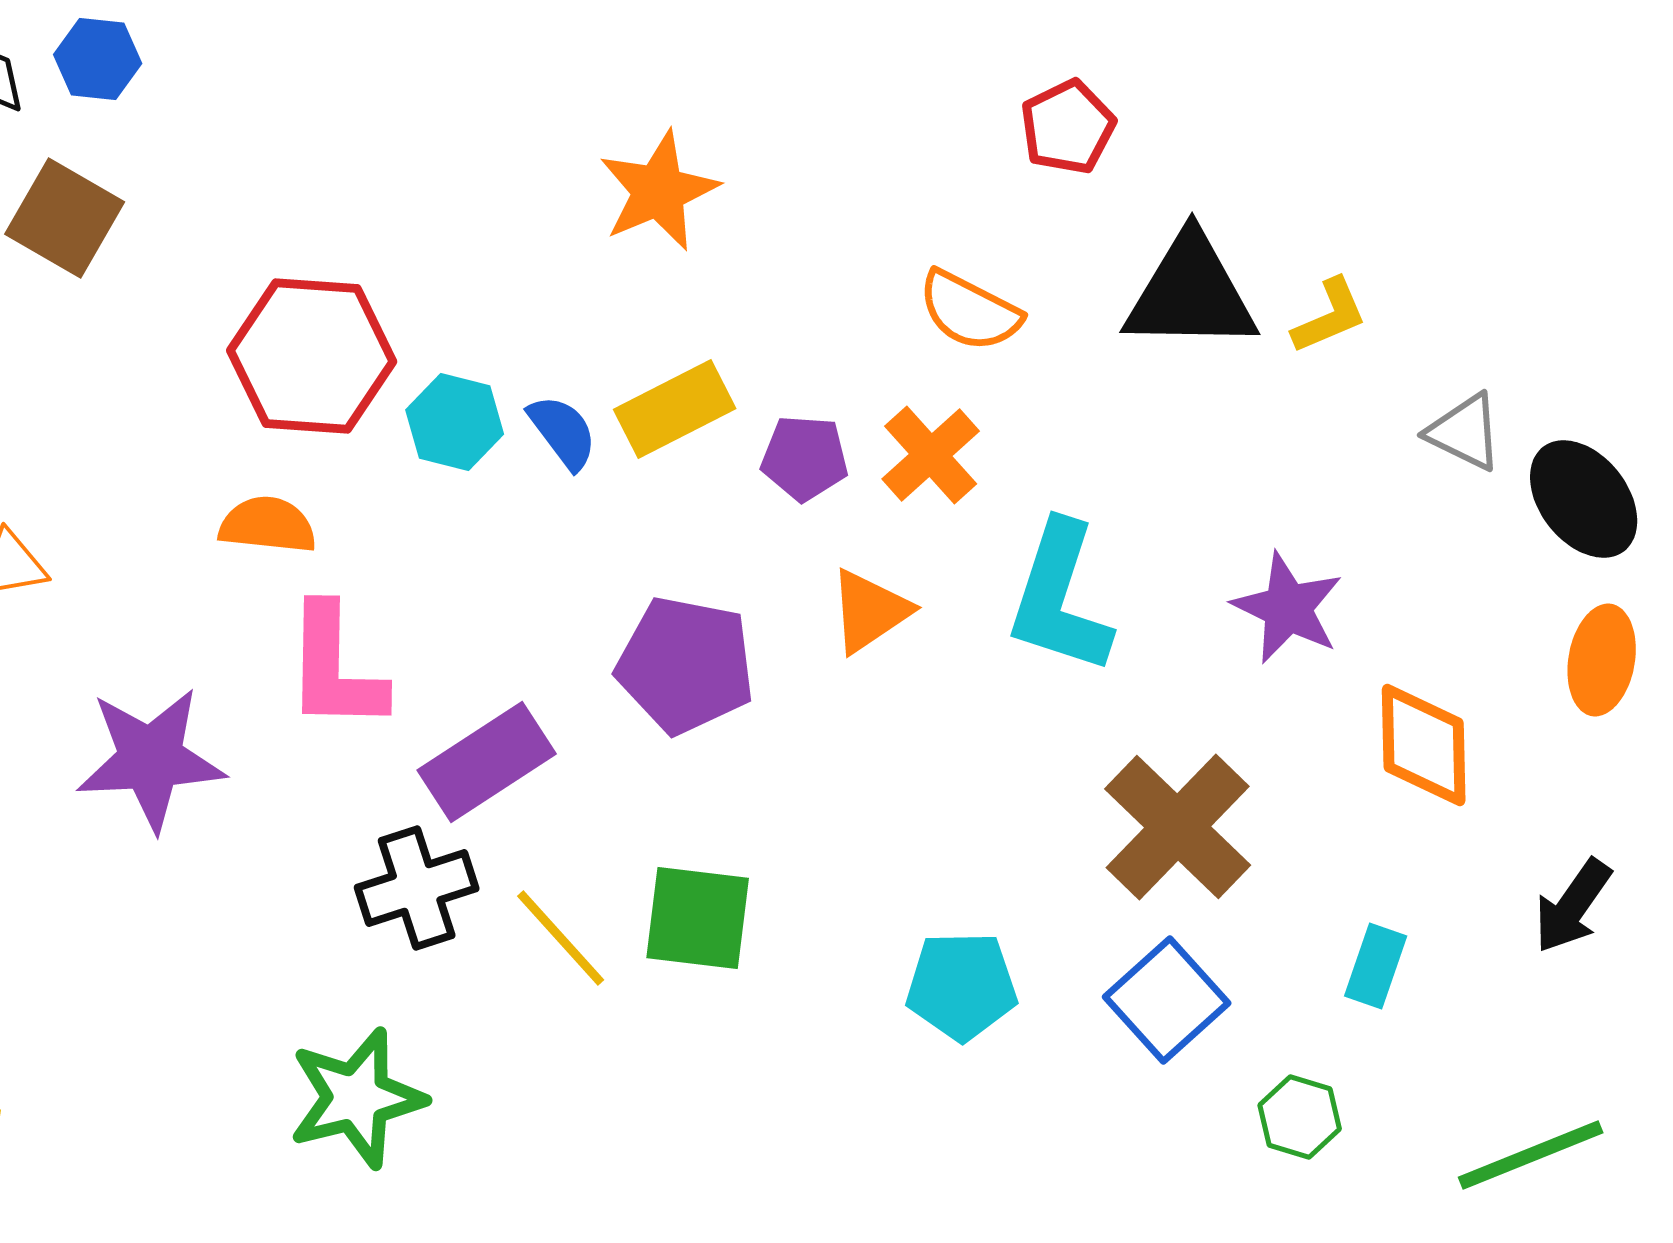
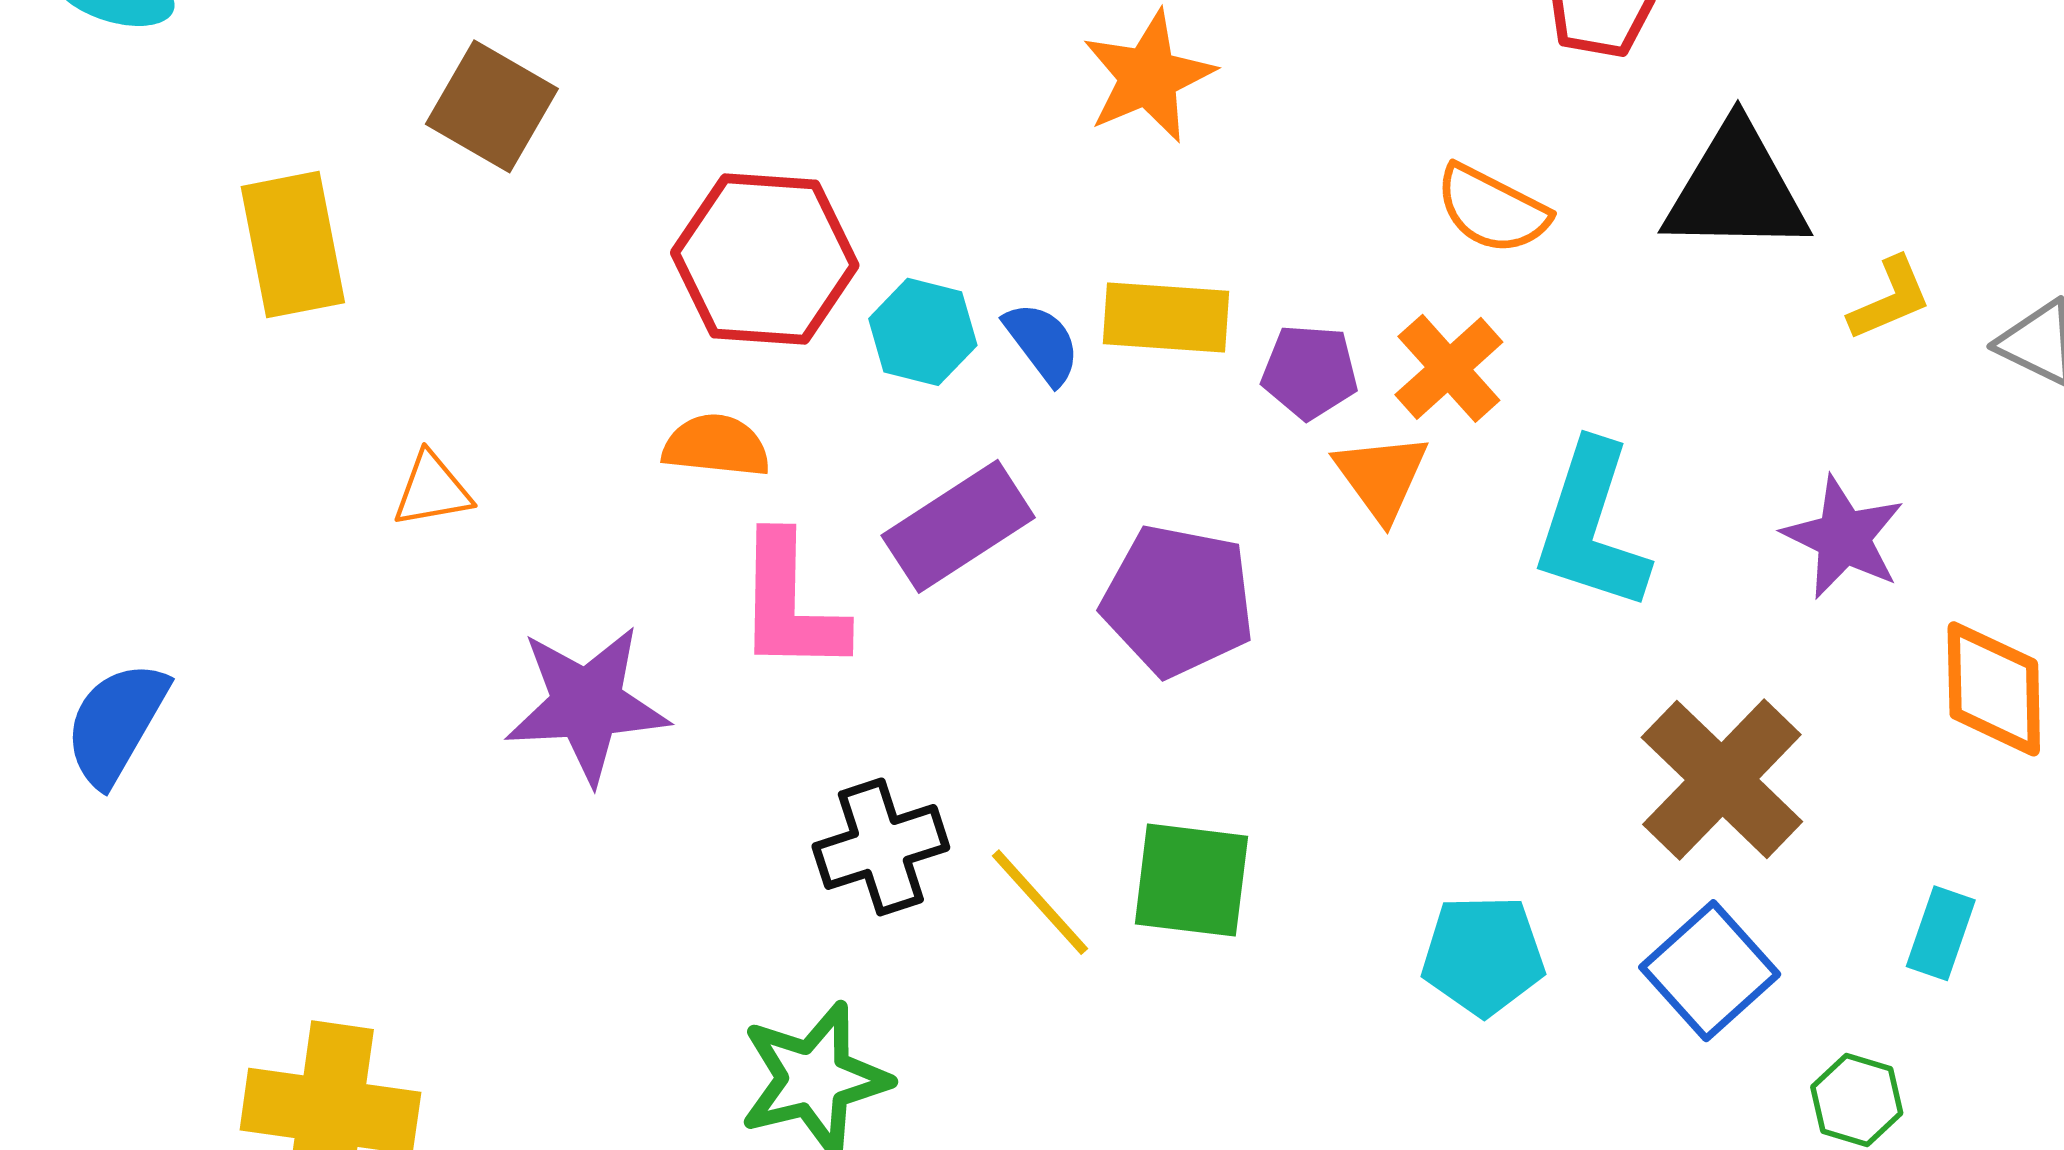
yellow L-shape: (1330, 316) -> (1890, 299), moved
yellow rectangle: (675, 409) -> (1166, 318), turned 31
orange triangle: (870, 611) -> (1381, 477), moved, turned -32
purple rectangle: (487, 762) -> (958, 526), moved

